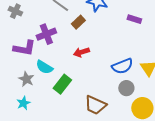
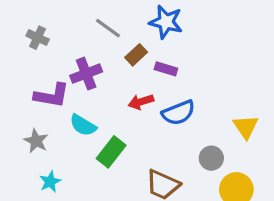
purple rectangle: (134, 19) -> (166, 69), moved
blue semicircle: (122, 66) -> (178, 113), moved
gray star: (26, 79) -> (36, 141), moved

